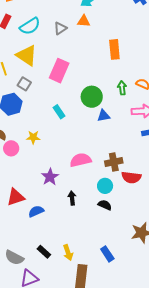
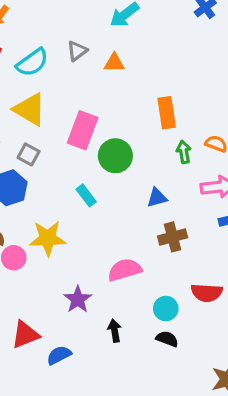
orange triangle: (84, 21) -> (114, 63), moved
gray triangle: (60, 28) -> (77, 51), moved
orange rectangle: (114, 49) -> (167, 113), moved
green circle: (92, 97) -> (115, 156), moved
yellow star: (33, 137) -> (48, 238), size x1.6
brown cross: (114, 162) -> (173, 237), moved

